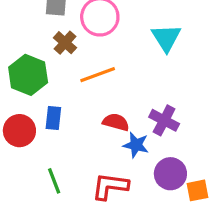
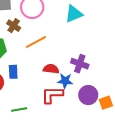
cyan triangle: (166, 38) -> (74, 14), turned 48
green line: (54, 181) -> (19, 109), turned -70
red L-shape: (110, 186) -> (52, 95), moved

